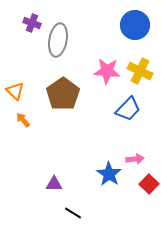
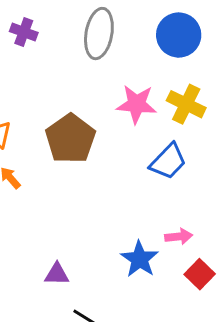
gray ellipse: (58, 40) -> (99, 34), moved

